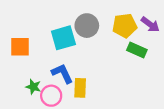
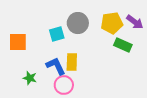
cyan square: (63, 38) -> (57, 34), size x0.7
yellow rectangle: (80, 88) -> (72, 62), moved
pink circle: (51, 96) -> (64, 85), moved

